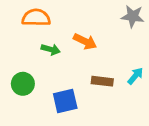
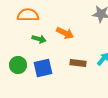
blue square: (65, 101) -> (43, 68), moved

